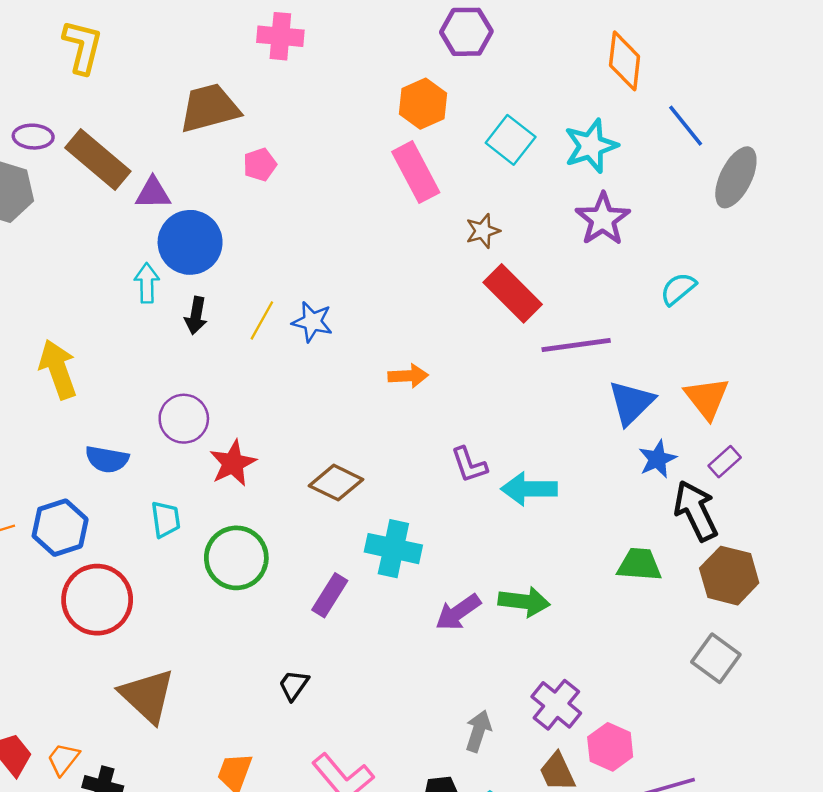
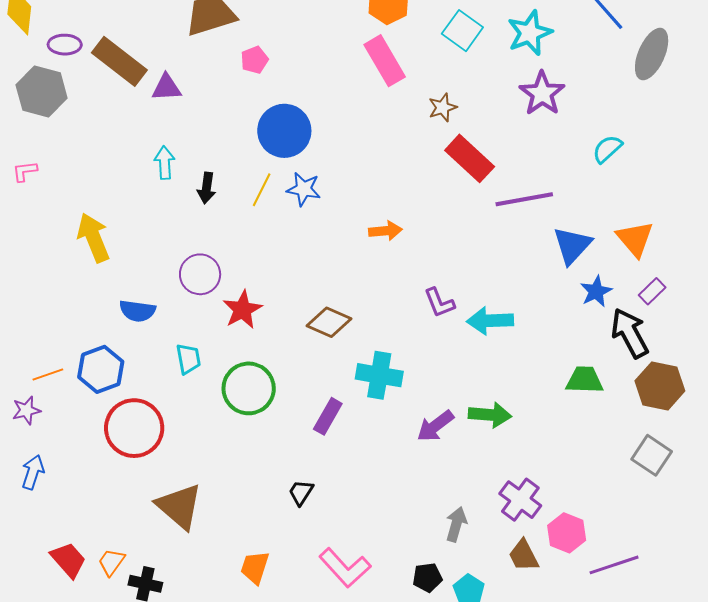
blue circle: (190, 242) -> (284, 131), moved

